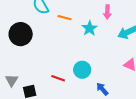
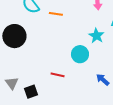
cyan star: (90, 28) -> (96, 36), moved
cyan circle: (82, 70) -> (80, 54), moved

